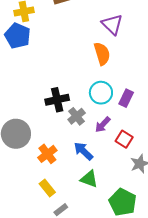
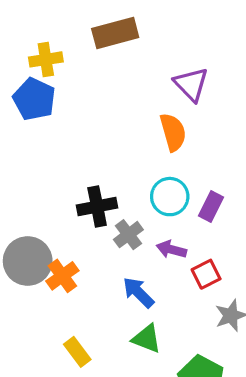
purple arrow: (103, 125) -> (171, 249), turned 60
red square: (124, 139) -> (206, 274), turned 30
orange cross: (47, 154) -> (62, 276), moved

